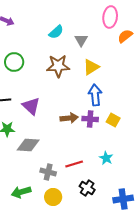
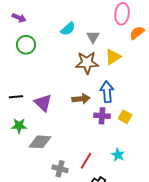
green circle: (14, 62) -> (26, 45), moved
brown star: (58, 66) -> (87, 63), moved
yellow triangle: (91, 67) -> (113, 57), moved
brown arrow: (69, 118) -> (81, 99), moved
red line: (74, 164) -> (86, 161), turned -42

